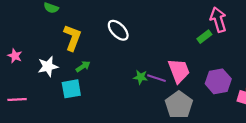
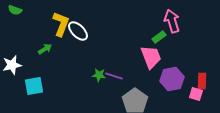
yellow L-shape: (72, 38) -> (61, 24), moved
green arrow: (83, 66) -> (45, 49), moved
pink trapezoid: (179, 71) -> (151, 57), moved

